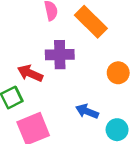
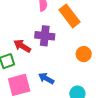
blue arrow: (87, 111) -> (46, 78), moved

